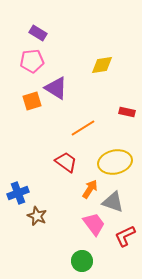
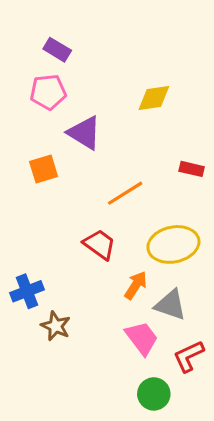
orange square: (32, 101) -> (44, 169), moved
green circle: (82, 261) -> (154, 394), moved

